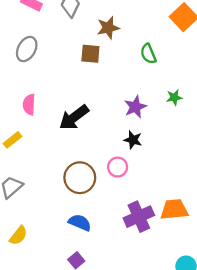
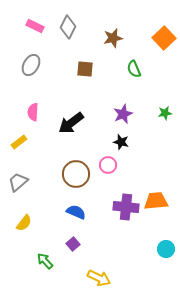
brown star: (108, 28) -> (113, 38), moved
green star: (174, 97) -> (165, 113), moved
purple cross: (139, 217) -> (126, 207), turned 30

